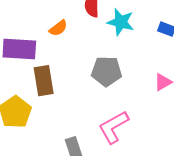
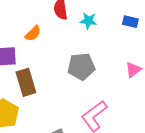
cyan star: (121, 22) -> (88, 21), size x0.7

